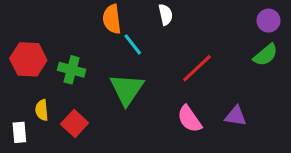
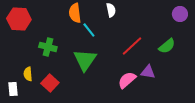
green semicircle: (266, 55) -> (167, 46), moved
red hexagon: (28, 59) -> (19, 19), moved
purple triangle: (236, 116) -> (148, 72), moved
pink semicircle: (189, 119) -> (127, 80), turned 84

